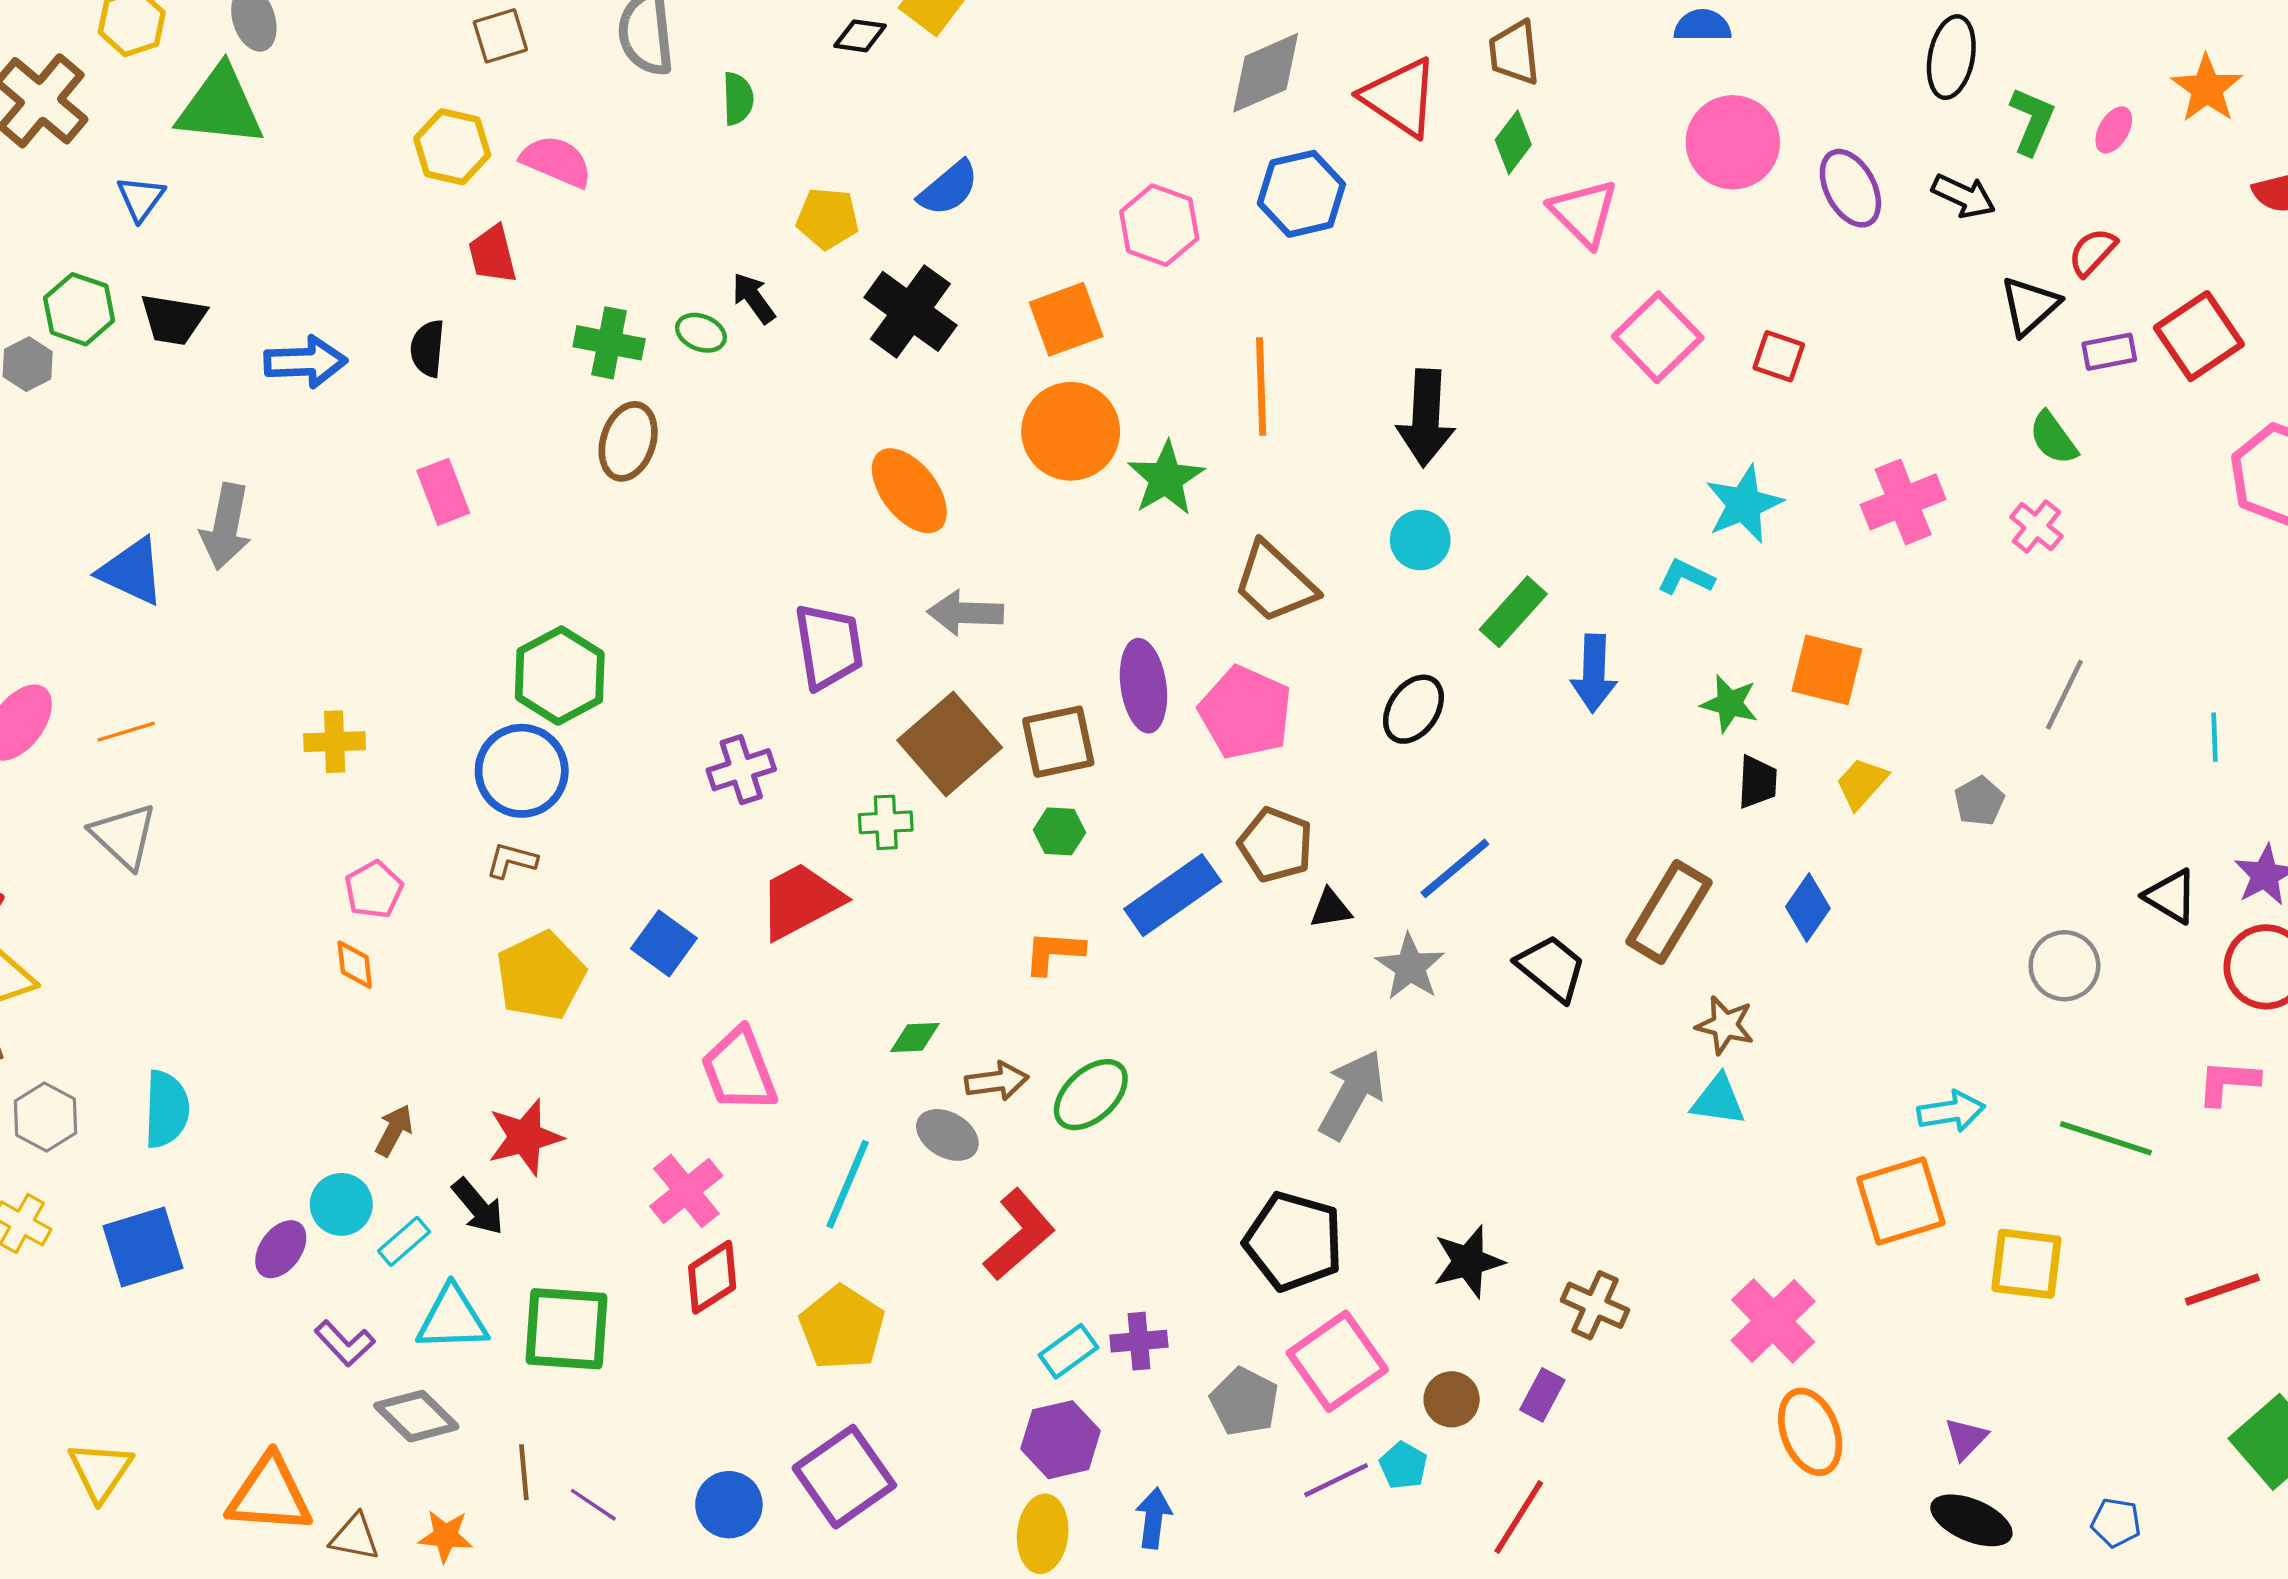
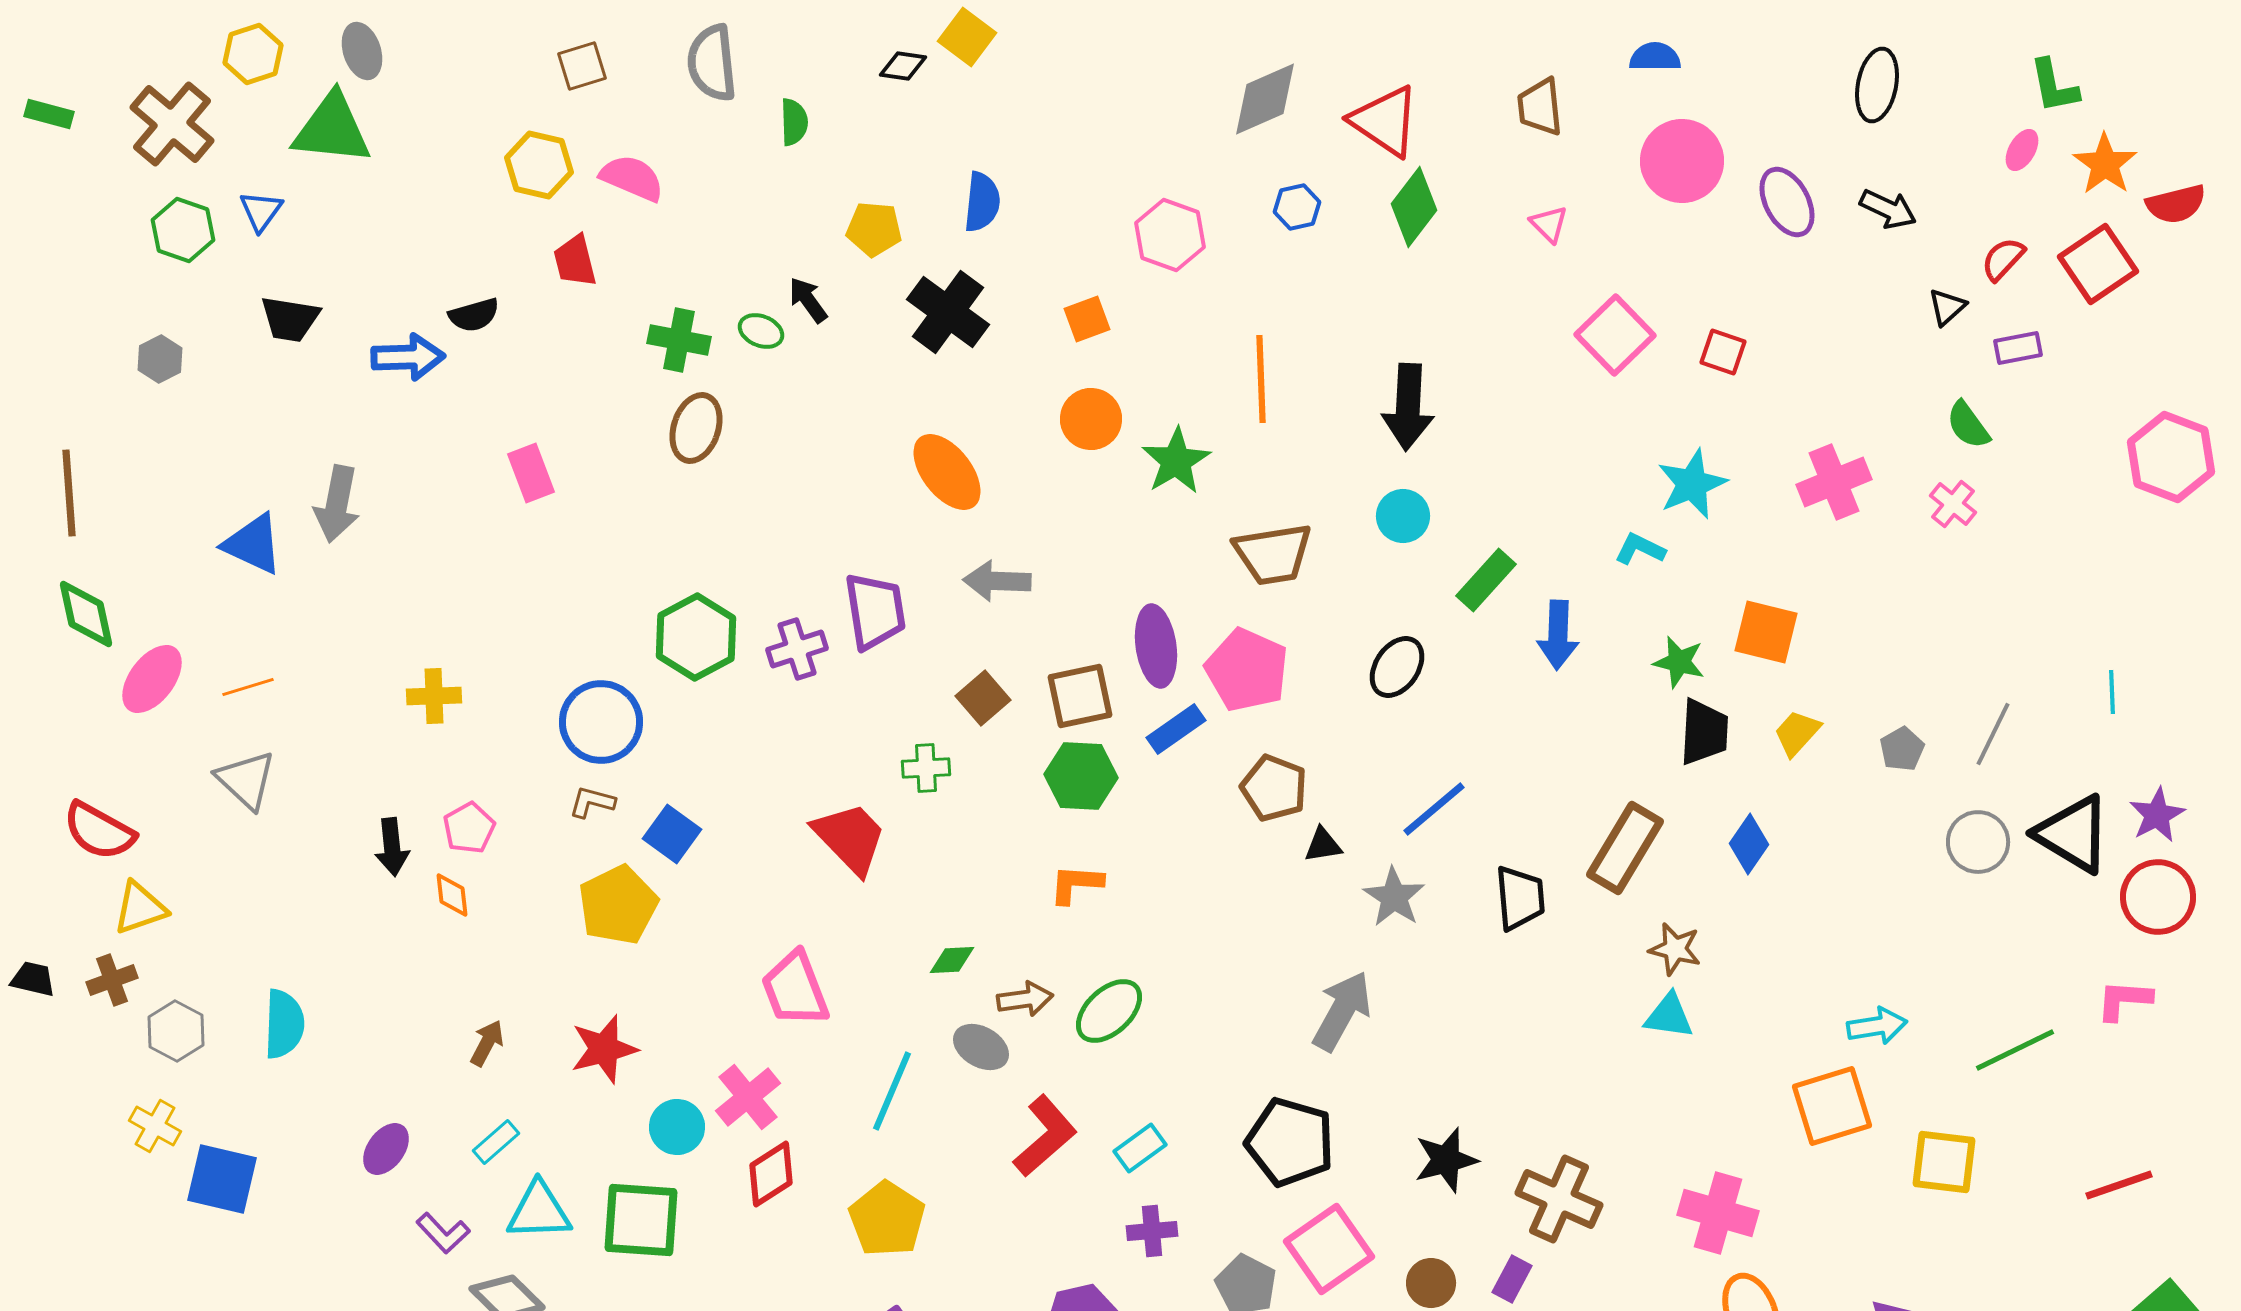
brown trapezoid: (1514, 53) -> (1540, 107), moved
orange star: (2207, 88) -> (2105, 164), moved
green L-shape: (2032, 121) -> (2054, 86), moved, turned 146
green diamond: (1513, 142) -> (1414, 207), moved, size x1.4
blue semicircle: (949, 188) -> (982, 202), turned -44
blue hexagon: (1301, 194) -> (1297, 207), size x0.6
pink triangle: (1584, 213) -> (1549, 224), size x0.6
black triangle: (2030, 306) -> (1947, 307), size x0.7
green hexagon: (79, 309) -> (183, 230), moved
orange square: (1066, 319) -> (1087, 319), size x0.7
red square: (2199, 336) -> (2098, 264), moved
black semicircle: (428, 348) -> (474, 315), moved, turned -111
orange circle: (1071, 431) -> (1091, 419), size x0.7
brown trapezoid: (1275, 583) -> (1273, 554), turned -52
green hexagon: (560, 676) -> (696, 637), moved
gray line: (2064, 695) -> (1993, 734), moved
brown square: (950, 744) -> (983, 698), size x0.6
purple cross: (741, 770) -> (797, 649), moved
black trapezoid: (1757, 782) -> (1704, 732), size x1.4
green hexagon: (1059, 831) -> (1081, 776), size x1.6
blue rectangle: (1173, 895) -> (1176, 729), moved, size x0.7
black triangle: (2171, 896) -> (2073, 834), size x1.6
red trapezoid: (801, 901) -> (850, 838), turned 74
blue square: (664, 943) -> (672, 834), moved
gray circle: (2064, 966) -> (1978, 842), moved
black trapezoid: (1551, 968) -> (1520, 898), turned 46
green line: (2106, 1138) -> (2015, 1050), turned -44
cyan circle: (341, 1204) -> (677, 1127), moved
black arrow: (478, 1207) -> (392, 847), moved, turned 34
blue square: (143, 1247) -> (222, 1179), moved, turned 30
brown cross: (1595, 1305) -> (1559, 1199), size x1.4
pink cross: (1773, 1321) -> (1718, 1213), turned -30
cyan rectangle: (1068, 1351) -> (1140, 1148), moved

